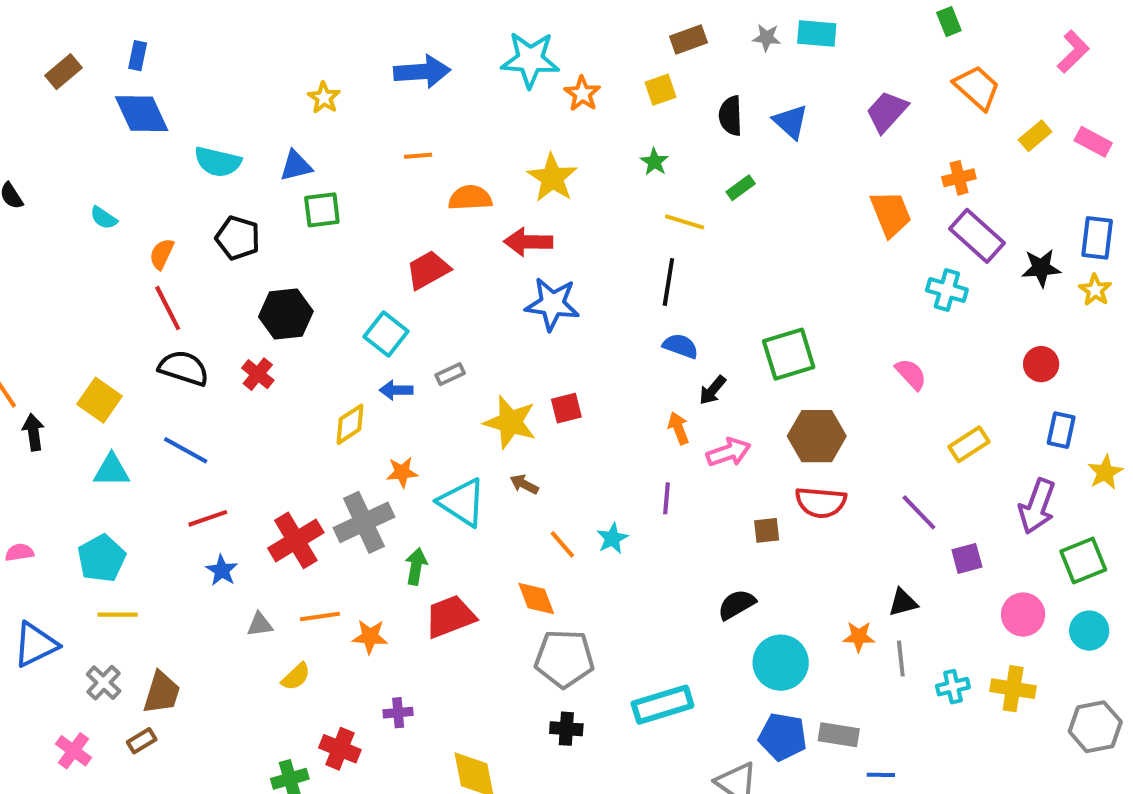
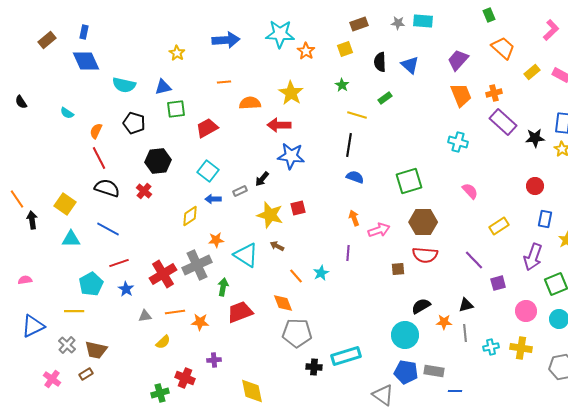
orange trapezoid: (891, 214) -> (461, 95), moved
red trapezoid: (428, 270) -> (207, 128), moved
cyan cross: (947, 290) -> (458, 142), moved
black arrow: (713, 390) -> (262, 179), moved
cyan pentagon: (102, 558) -> (91, 284), moved
black semicircle: (737, 605) -> (421, 306), moved
brown trapezoid: (162, 693) -> (96, 350), turned 85
black cross: (566, 729) -> (314, 367), moved

